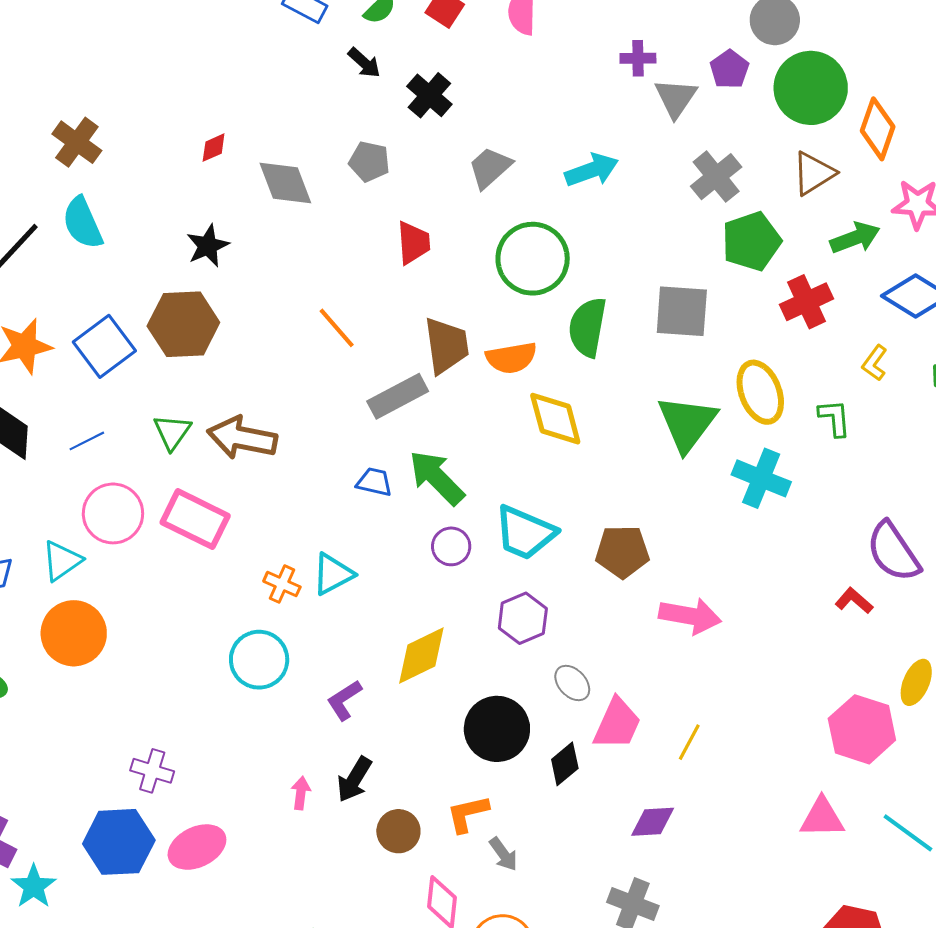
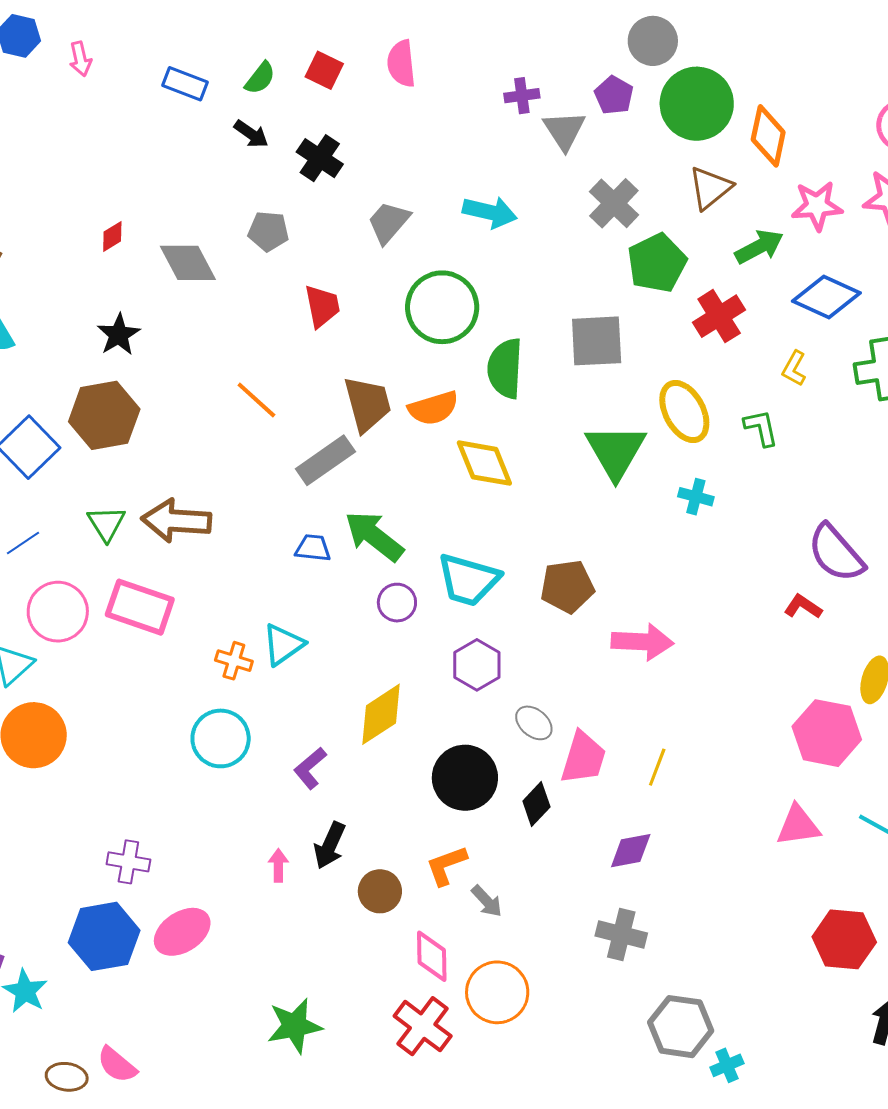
cyan arrow: (592, 170) -> (490, 212), turned 40
cyan cross: (761, 478) -> (696, 497), size x0.6

